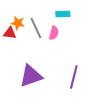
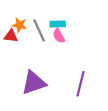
cyan rectangle: (63, 14) -> (58, 24), moved
pink semicircle: (54, 33) -> (59, 36), turned 136

